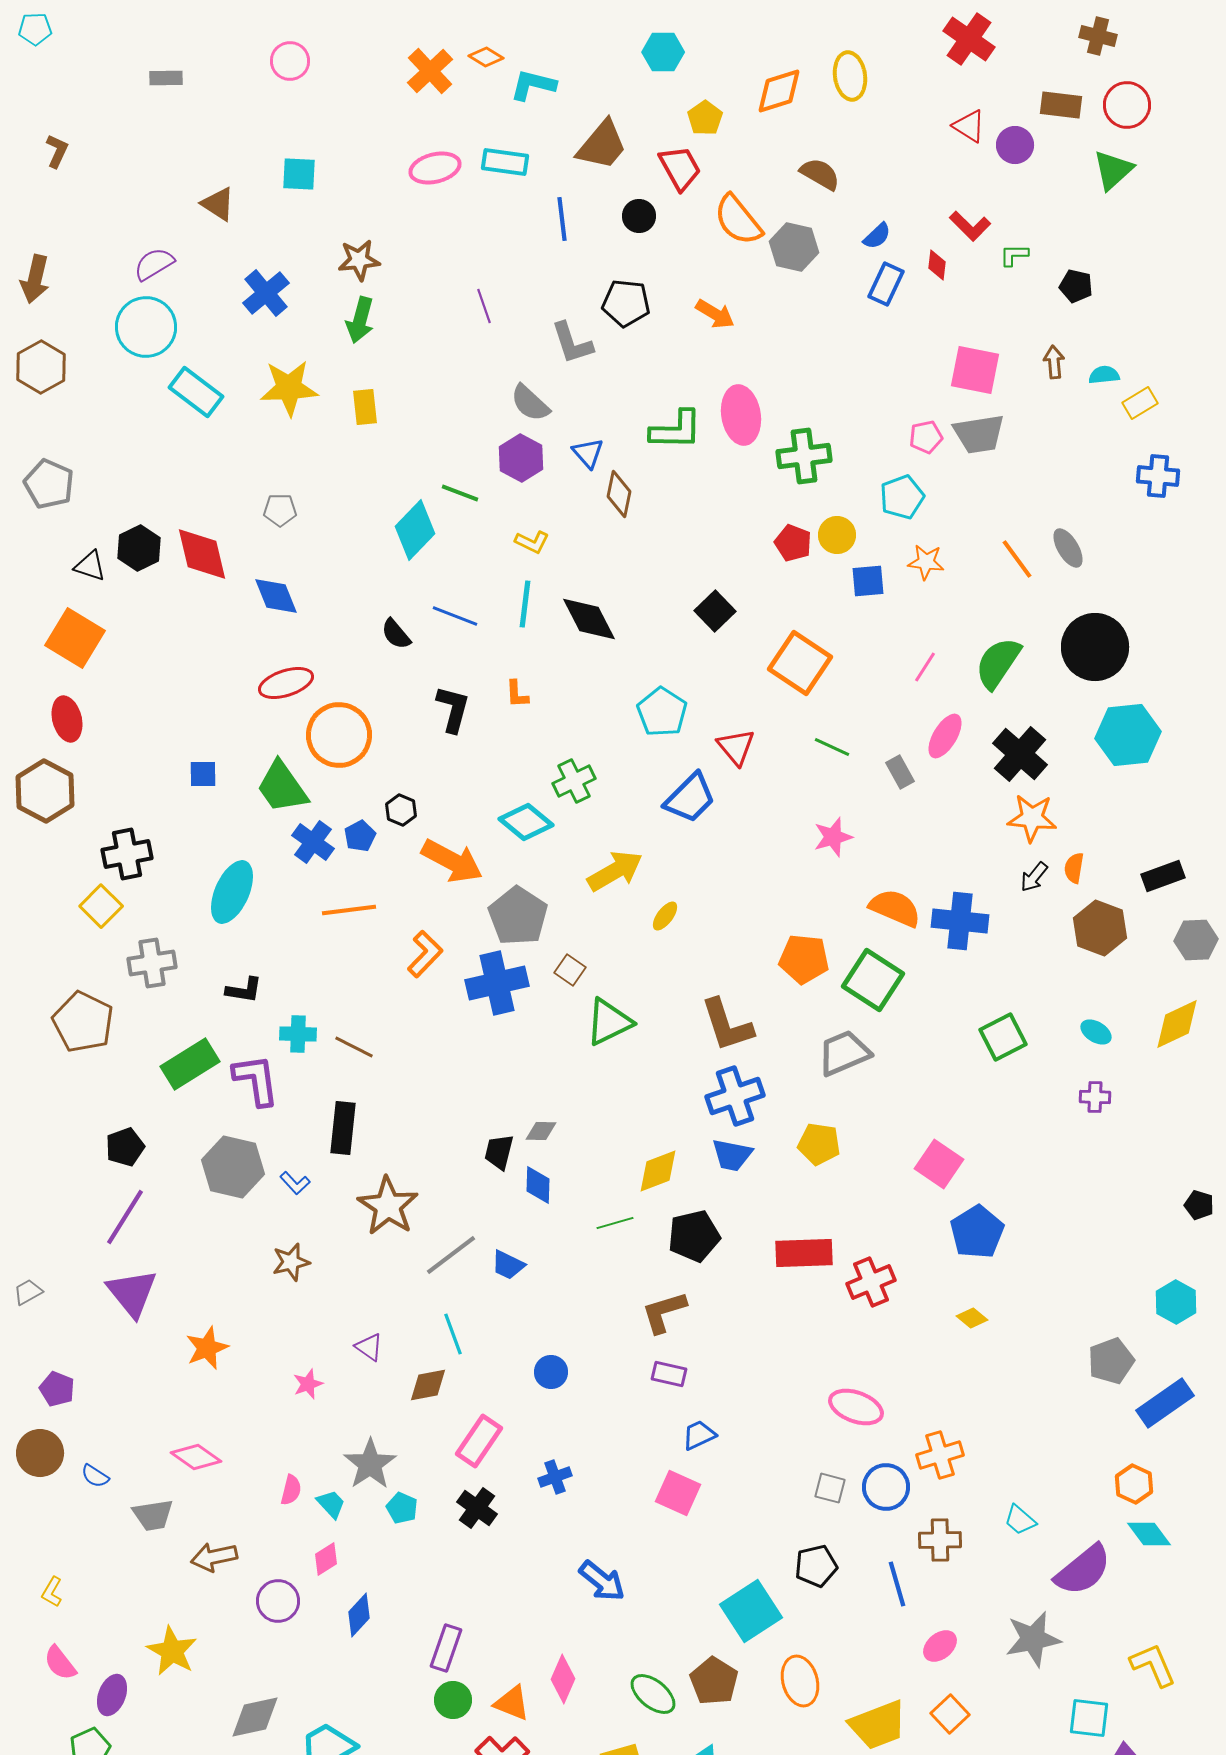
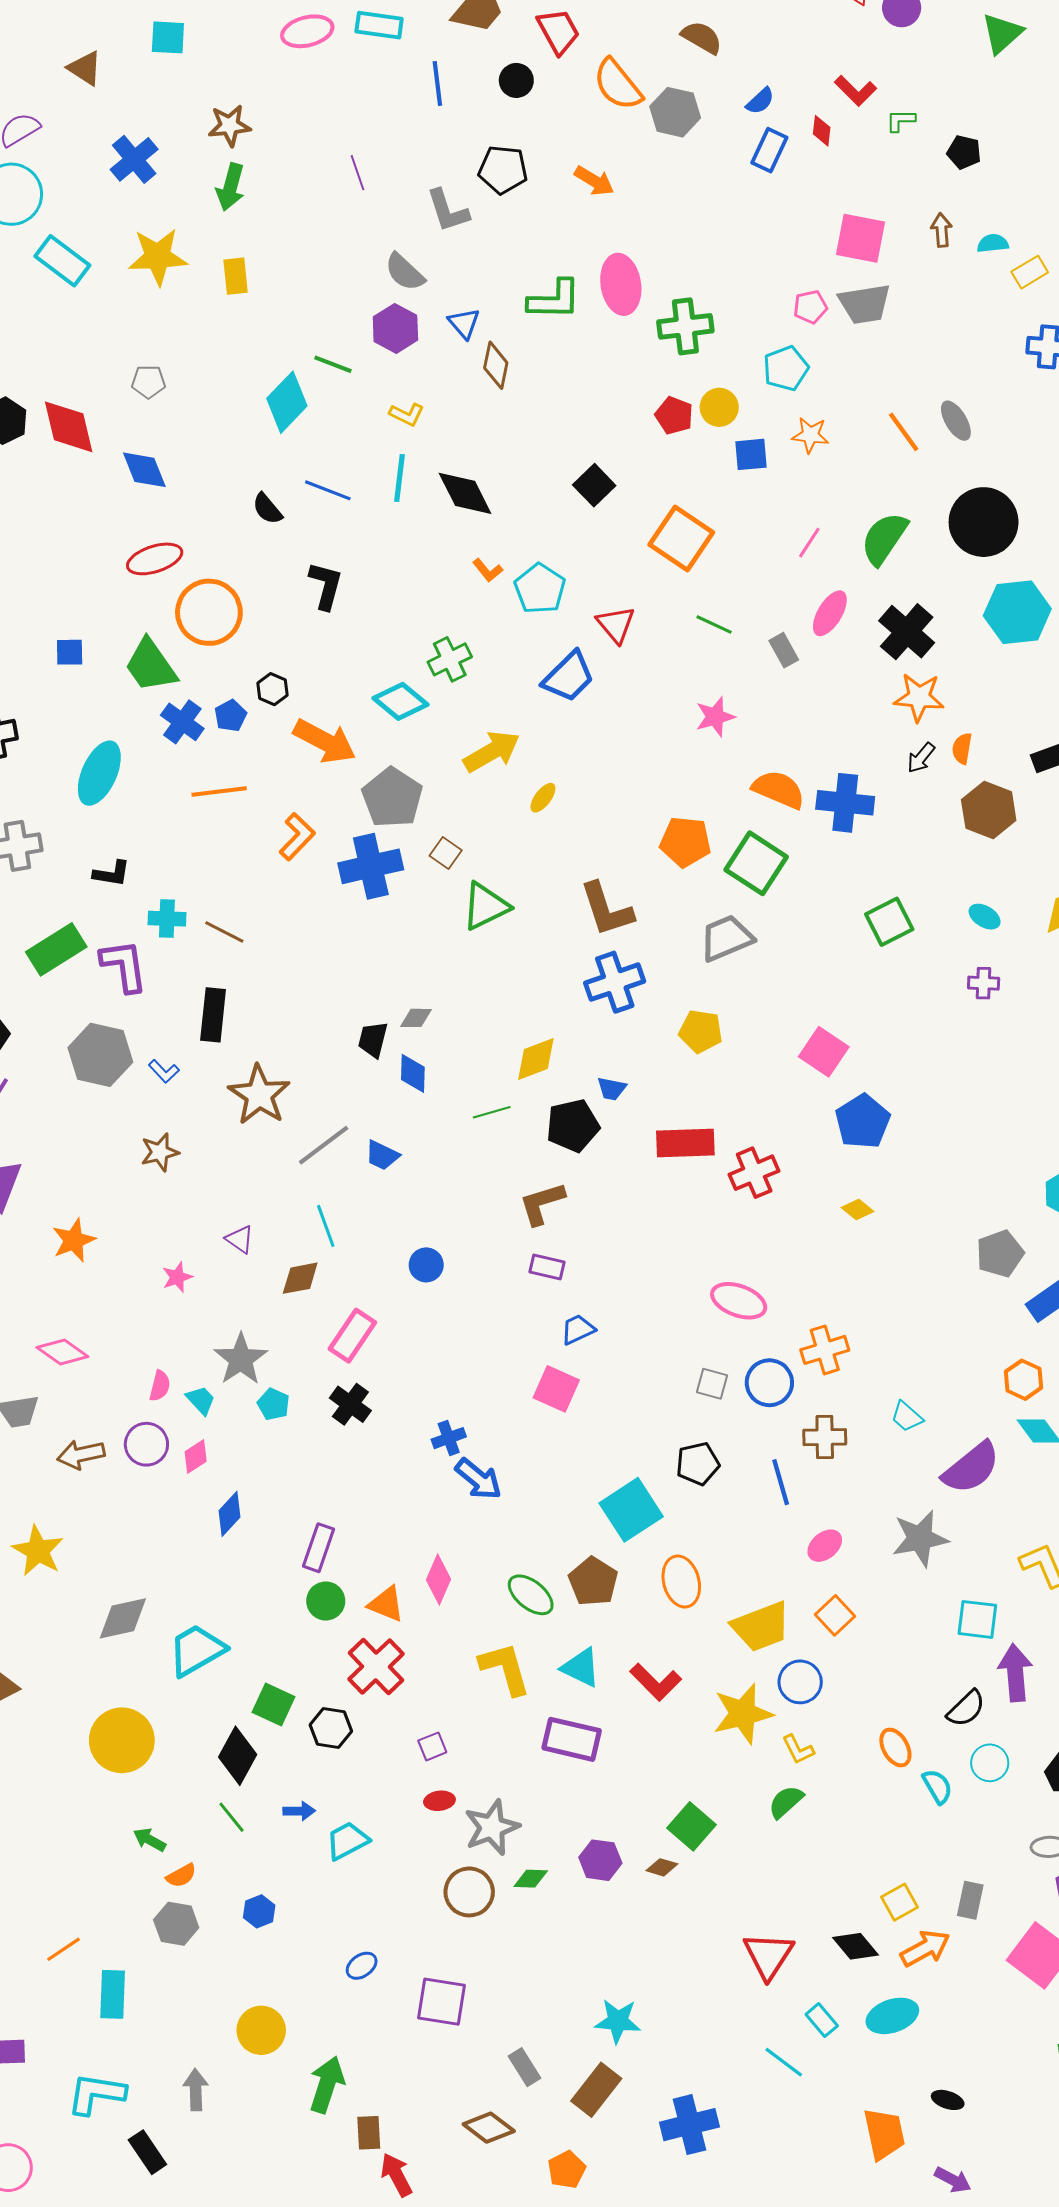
orange L-shape: (517, 694) -> (488, 570), moved, turned -36
blue trapezoid: (732, 1155) -> (612, 1089), moved, size x0.7
blue cross: (555, 1477) -> (449, 1438), moved
purple circle: (278, 1601) -> (146, 1444), moved

